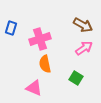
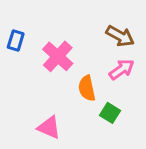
pink cross: (40, 39) -> (58, 56), turned -30
orange semicircle: (45, 64) -> (87, 88), moved

